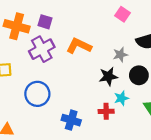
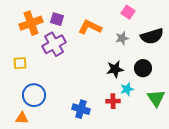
orange cross: (17, 26) -> (31, 23), turned -35
orange L-shape: (79, 46) -> (90, 27), moved
gray star: (120, 55) -> (122, 38), moved
blue circle: (37, 94) -> (34, 95), moved

